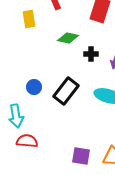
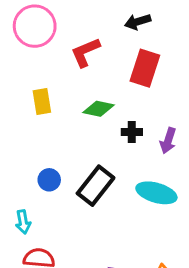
yellow rectangle: (29, 19) -> (42, 102), moved
cyan arrow: (16, 116) -> (23, 222), size x0.7

